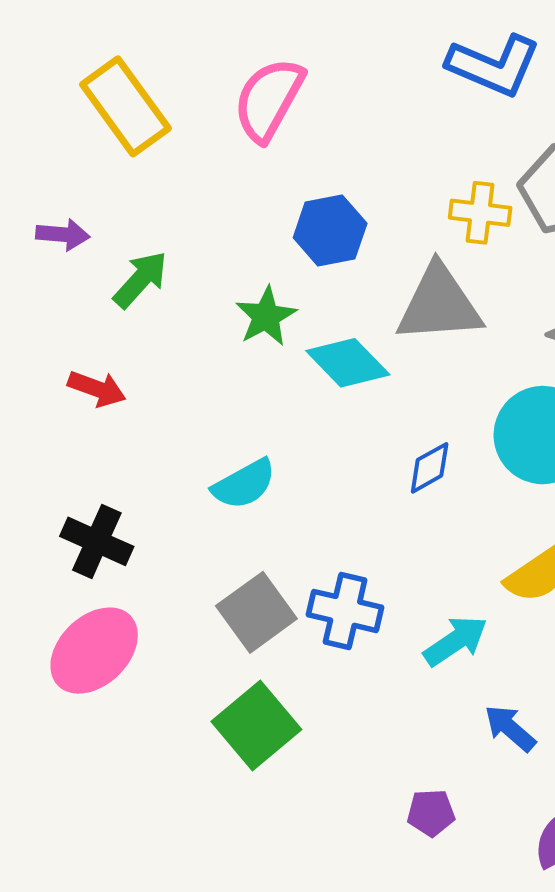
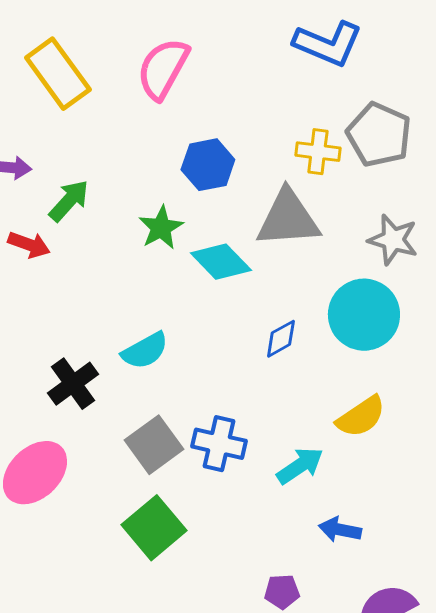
red arrow: (97, 389) -> (29, 245), moved
black cross: (97, 541) -> (73, 384), moved, turned 30
blue arrow: (510, 728) -> (340, 530), turned -30

